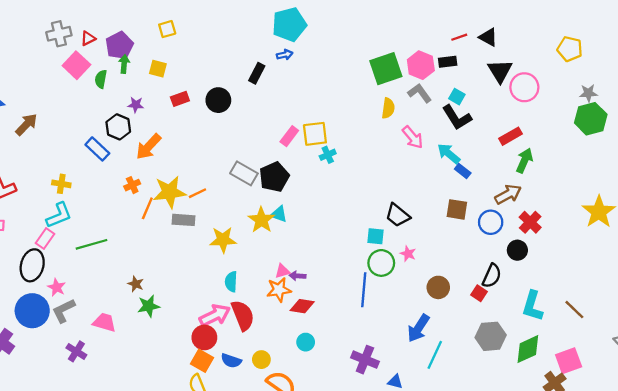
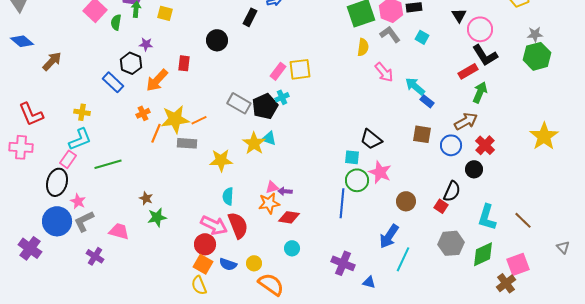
black triangle: (500, 71) -> (459, 15), size x0.7
red rectangle: (180, 99) -> (184, 63), moved, turned -63
black L-shape: (457, 118) -> (485, 55), moved
cyan cross: (328, 155) -> (282, 97), moved
pink star: (408, 254) -> (380, 172), size x1.6
pink arrow: (215, 315) -> (214, 225), turned 52

